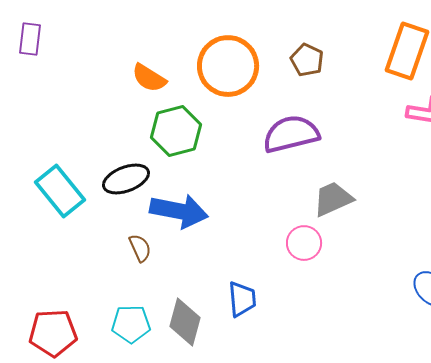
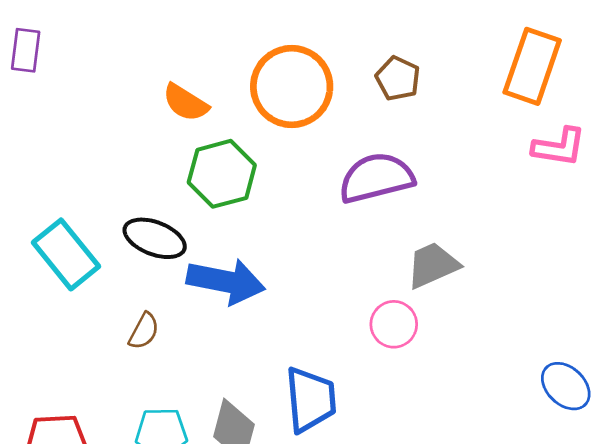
black ellipse: (126, 179) -> (155, 238), turned 42
brown semicircle: (140, 248) -> (144, 331), moved, turned 52
blue trapezoid: (242, 299) -> (310, 400), size x1.4

